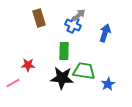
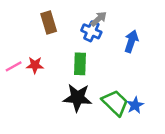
red star: (28, 65) -> (35, 65), moved
green trapezoid: (84, 71) -> (115, 103), moved, turned 35
pink line: (13, 83) -> (14, 66), moved

